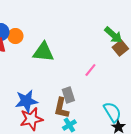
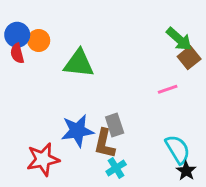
pink line: (90, 70) -> (168, 89), moved, turned 32
blue star: (26, 101) -> (77, 131), moved
red star: (31, 119) -> (43, 159), moved

